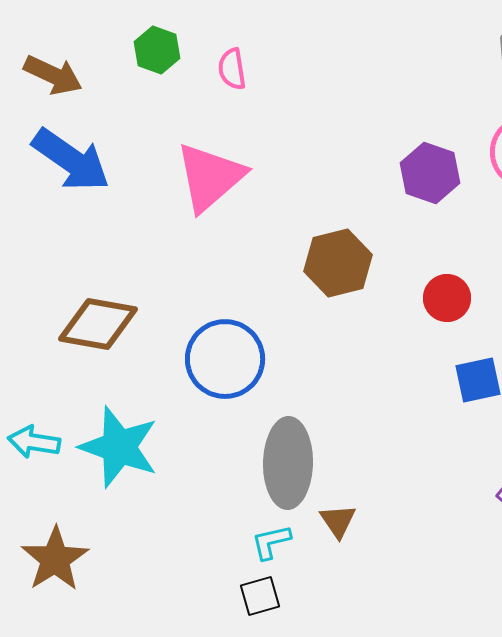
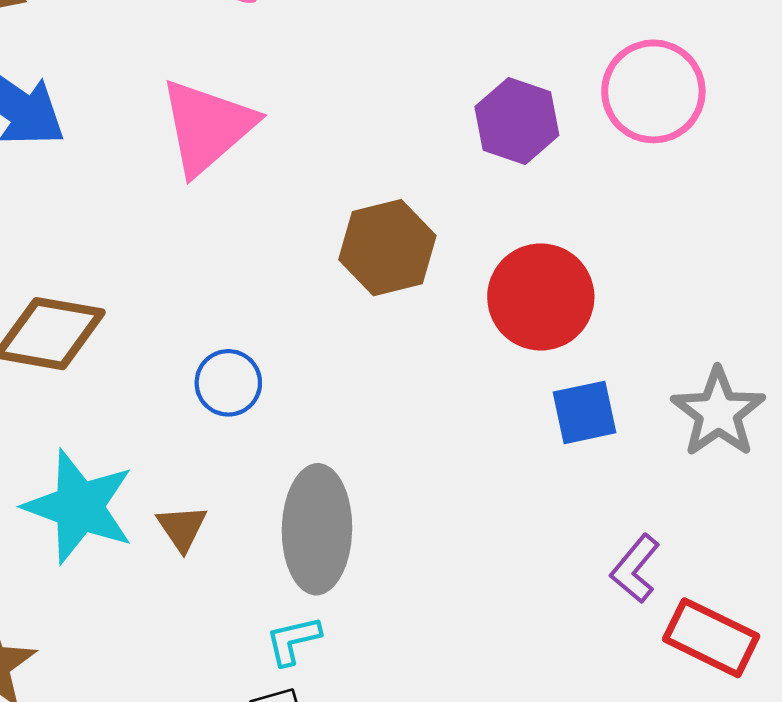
red circle: (447, 298) -> (541, 297), size x1.6
blue circle: (225, 359) -> (228, 383), size x0.6
brown triangle: (338, 521) -> (182, 528), moved

